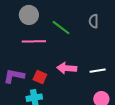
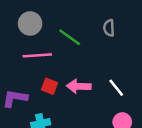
white line: (98, 71) -> (116, 88), turned 63
red square: (40, 77) -> (49, 86), moved

